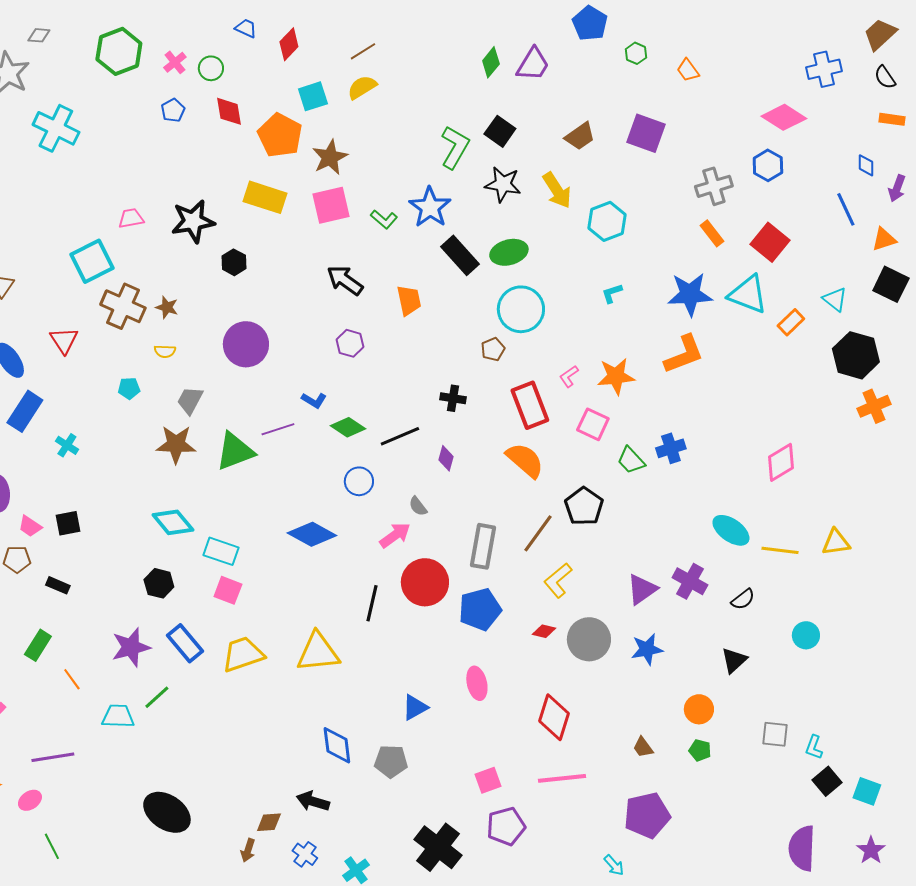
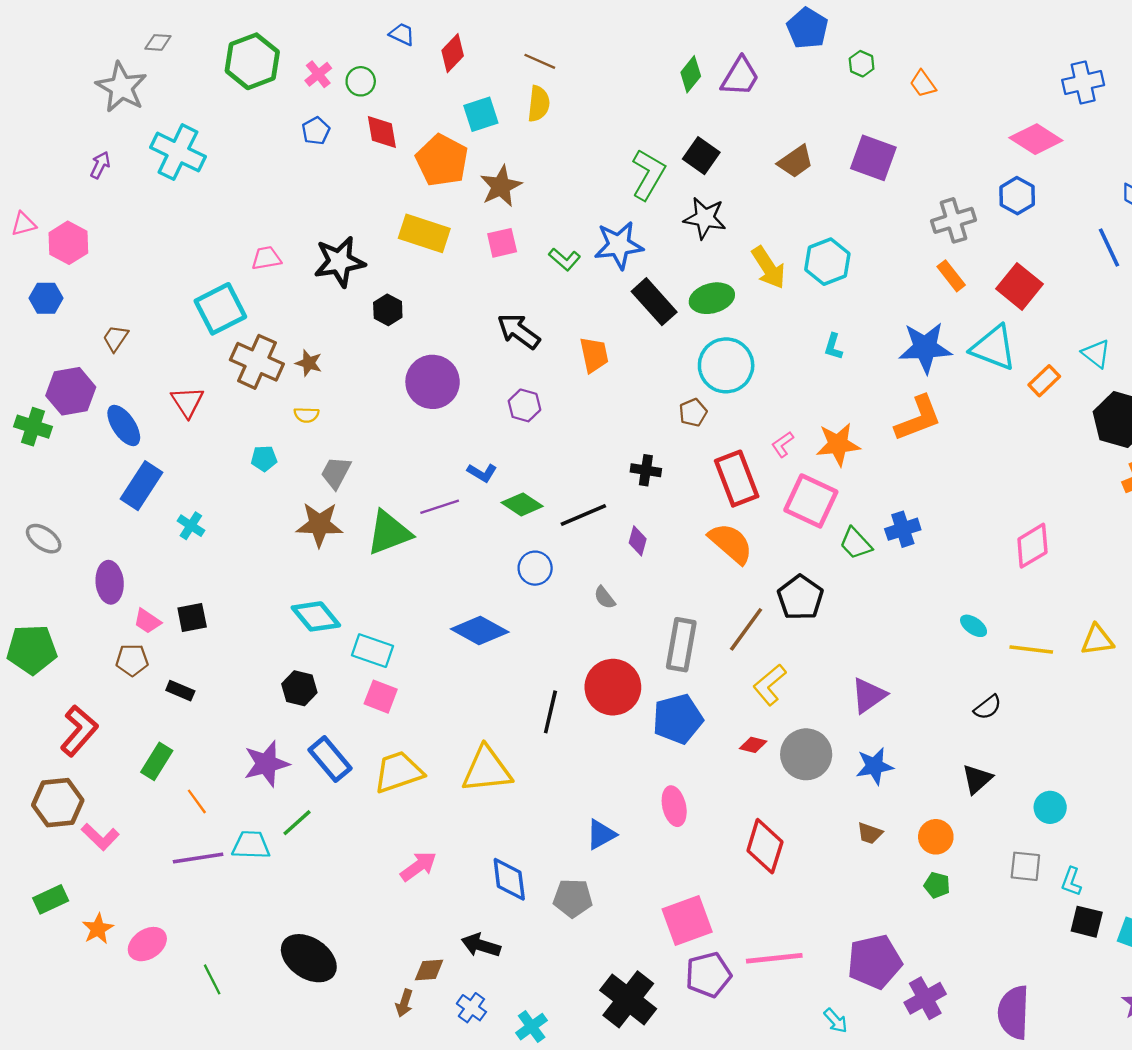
brown line: (363, 51) -> (540, 61), turned 56
yellow semicircle: (362, 87) -> (539, 104), turned 128
yellow arrow: (557, 190) -> (768, 268), moved
pink square: (331, 205) -> (502, 243), size x0.7
blue star: (430, 207) -> (619, 245), turned 30
cyan L-shape: (612, 293) -> (833, 347), turned -55
purple circle: (246, 344) -> (433, 382), moved
pink square: (593, 424) -> (811, 501), size x1.4
cyan ellipse: (731, 530) -> (974, 626), size x0.6
pink arrow: (395, 535) -> (418, 866), moved
purple cross: (690, 581) -> (925, 998), moved, turned 32
cyan circle: (806, 635) -> (1050, 807), moved
brown trapezoid: (643, 747) -> (870, 833), moved, turned -35
purple line: (53, 757) -> (198, 858), moved
pink line: (562, 778) -> (774, 958), moved
pink square: (488, 780) -> (687, 920), size x1.6
black square: (827, 781) -> (1087, 922), turned -36
pink ellipse: (30, 800) -> (147, 944), size x1.4
green line: (52, 846) -> (212, 979), moved
purple semicircle: (802, 848) -> (1014, 1012), moved

